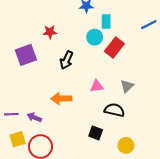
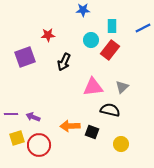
cyan rectangle: (106, 22) -> (112, 26), moved
pink triangle: (97, 86) -> (93, 87), size x1.5
orange arrow: (61, 99) -> (70, 126), moved

